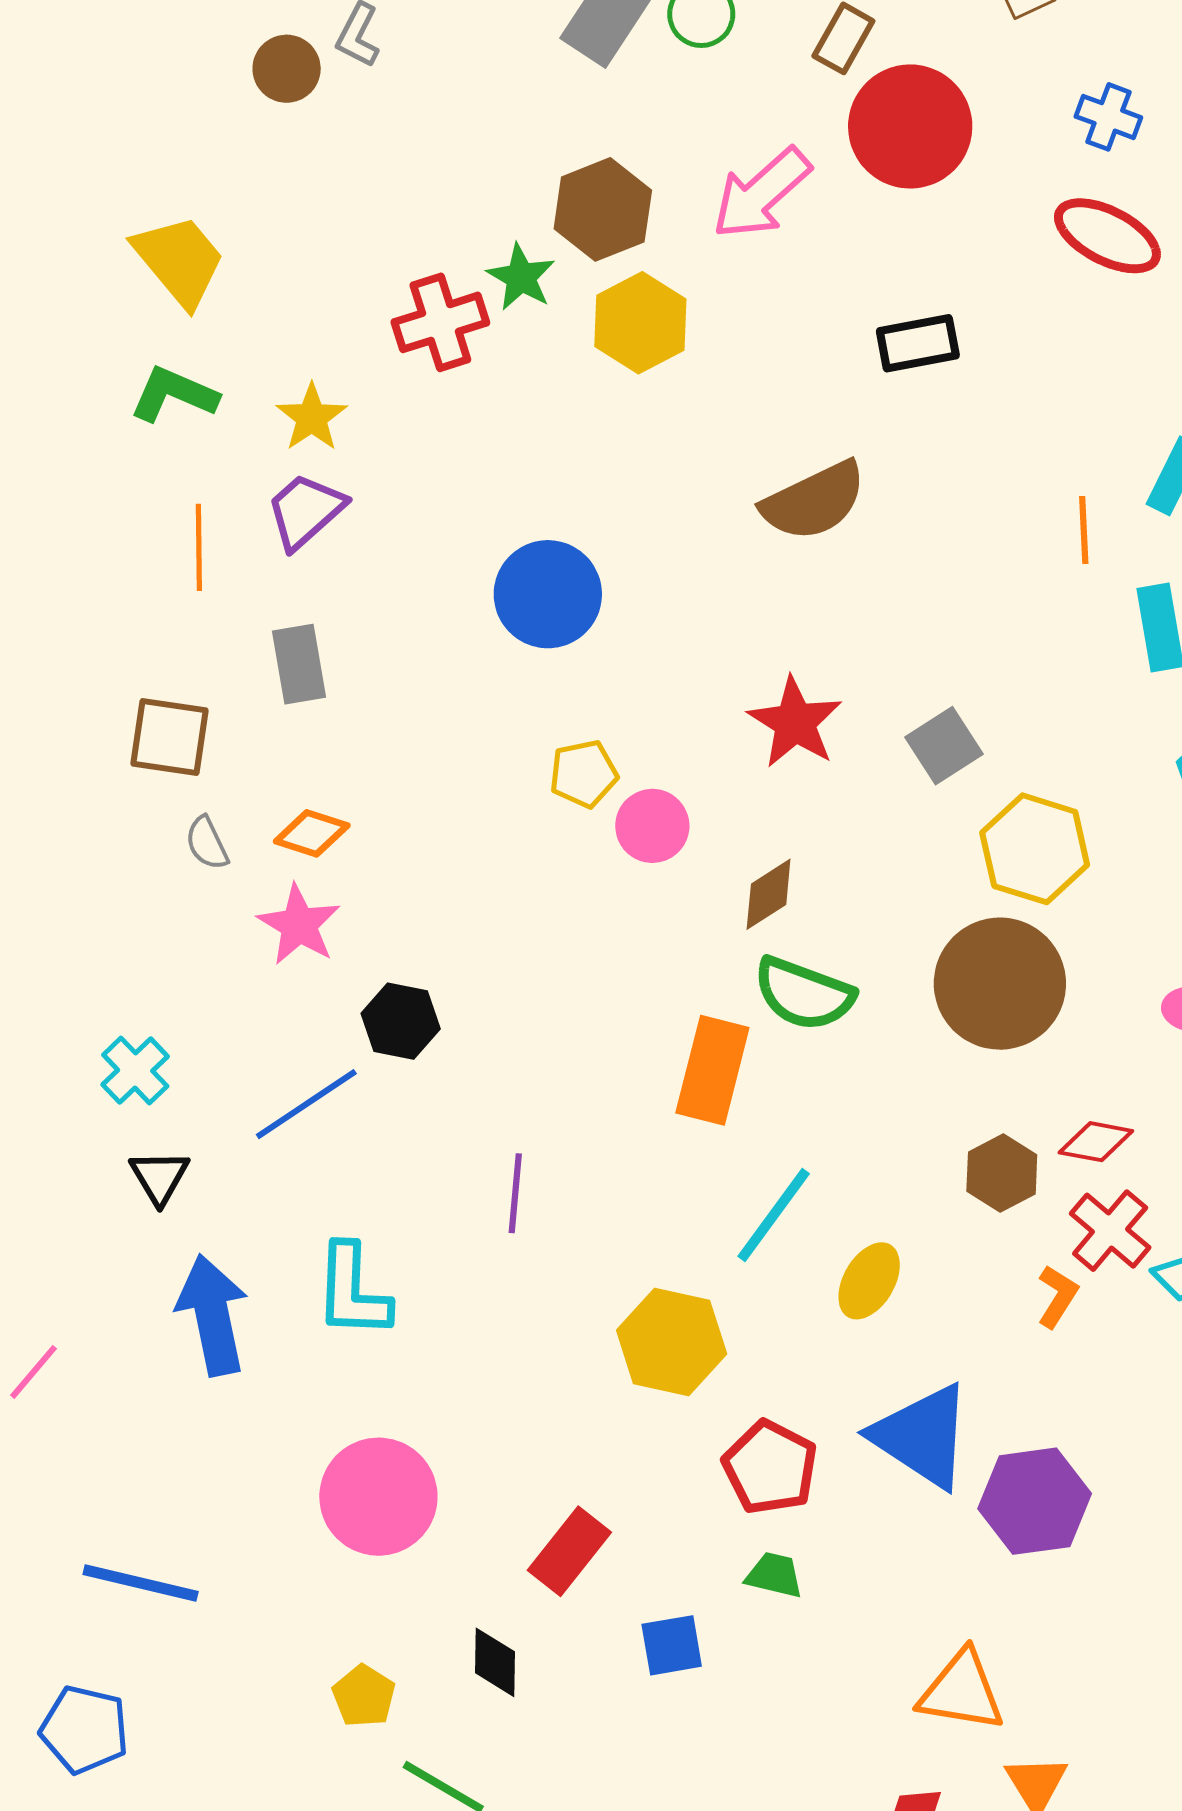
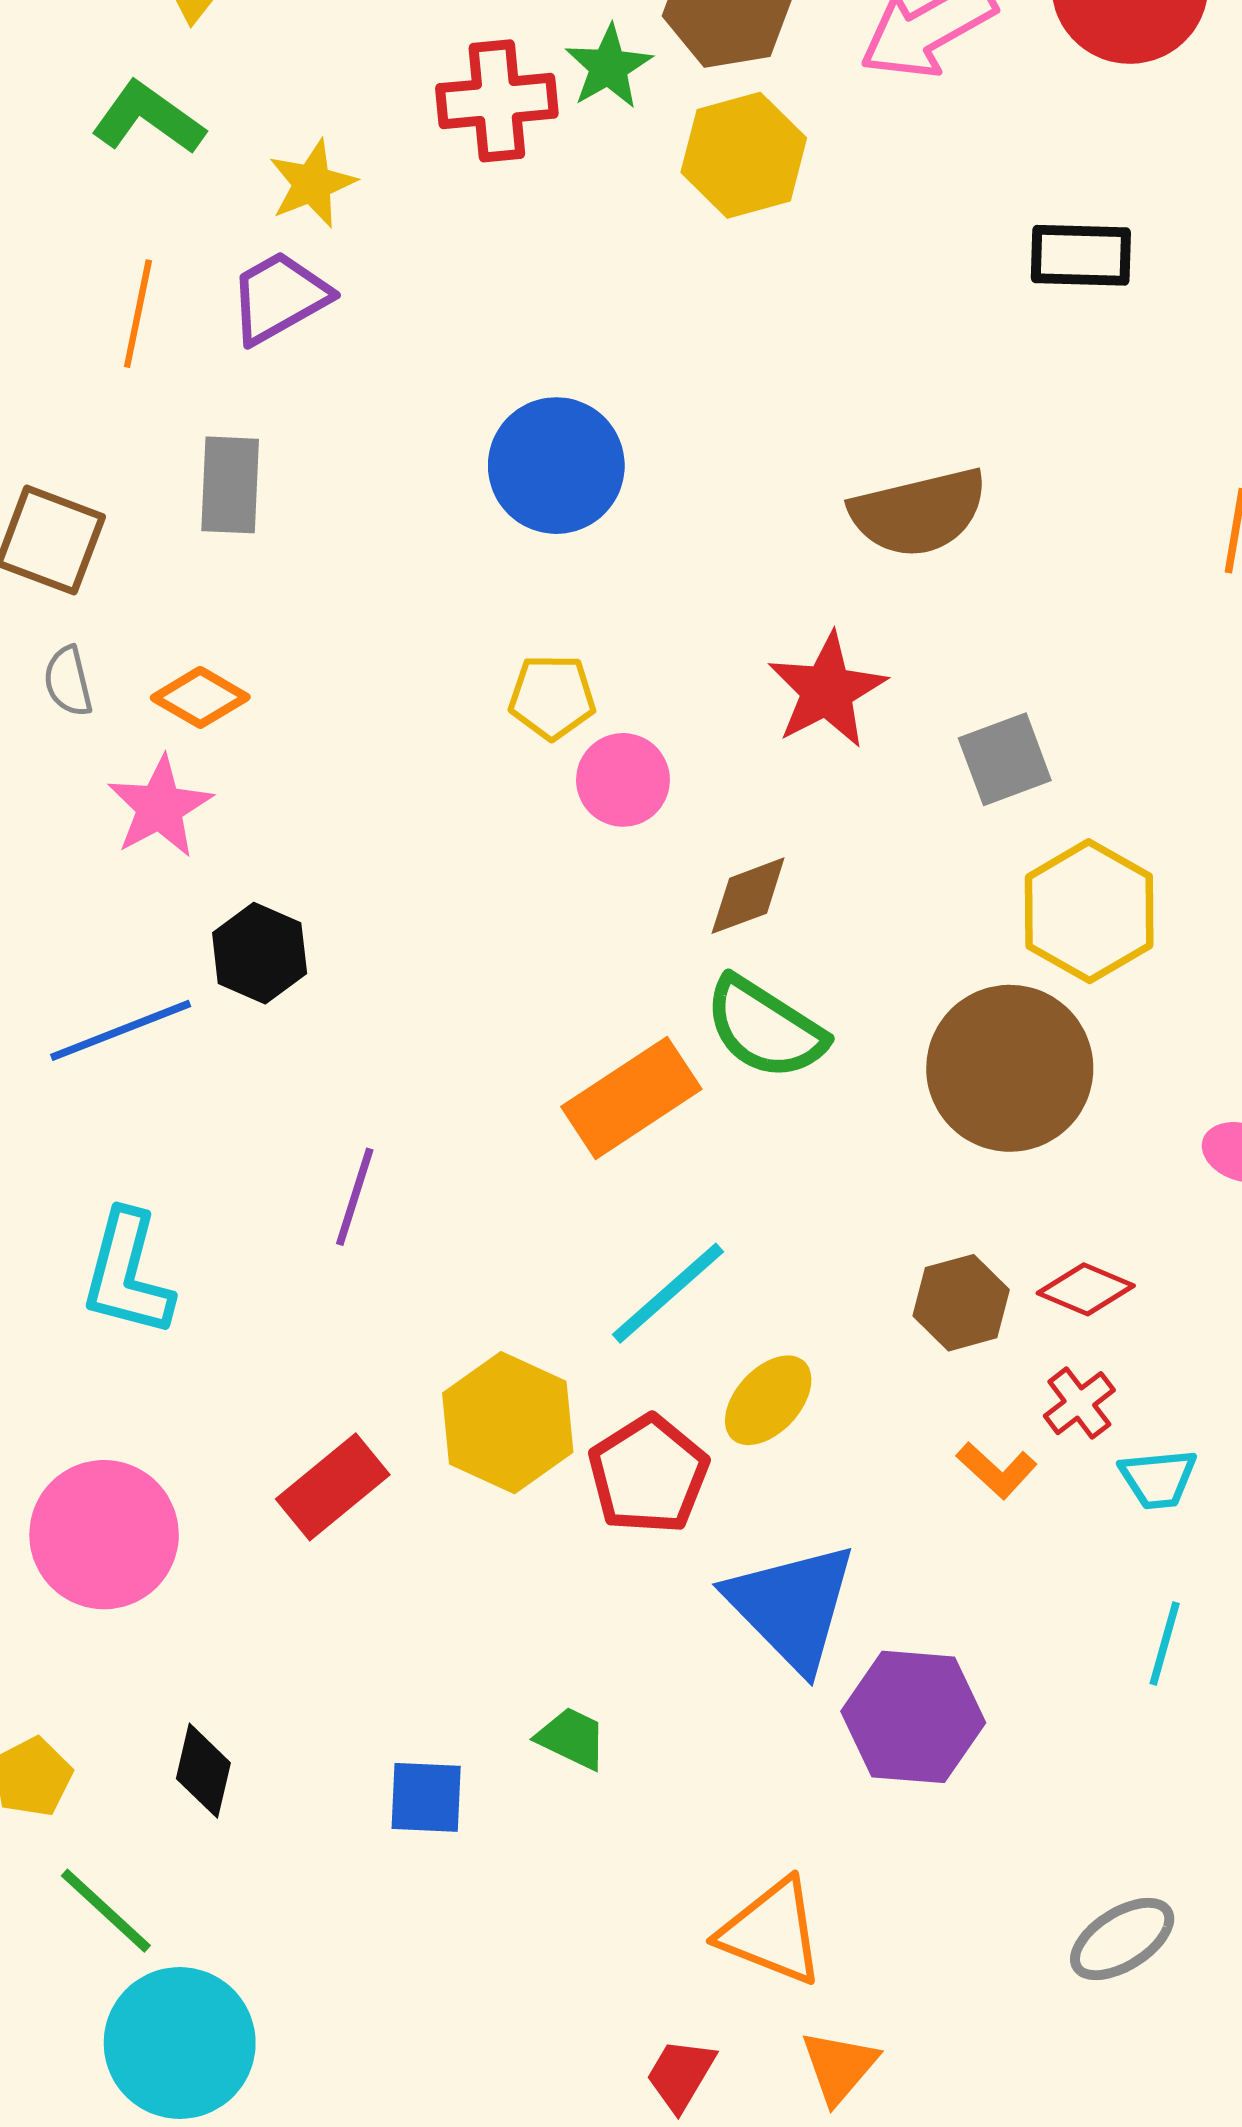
brown semicircle: (814, 501) -> (919, 512), moved
orange rectangle: (712, 1070) -> (631, 1098), turned 30
red cross: (1110, 1231) -> (1079, 1403), size x0.7
orange L-shape: (1057, 1296) -> (997, 1470), turned 88
red pentagon: (770, 1467) -> (648, 1475), moved
red rectangle: (569, 1551) -> (333, 1487), moved

